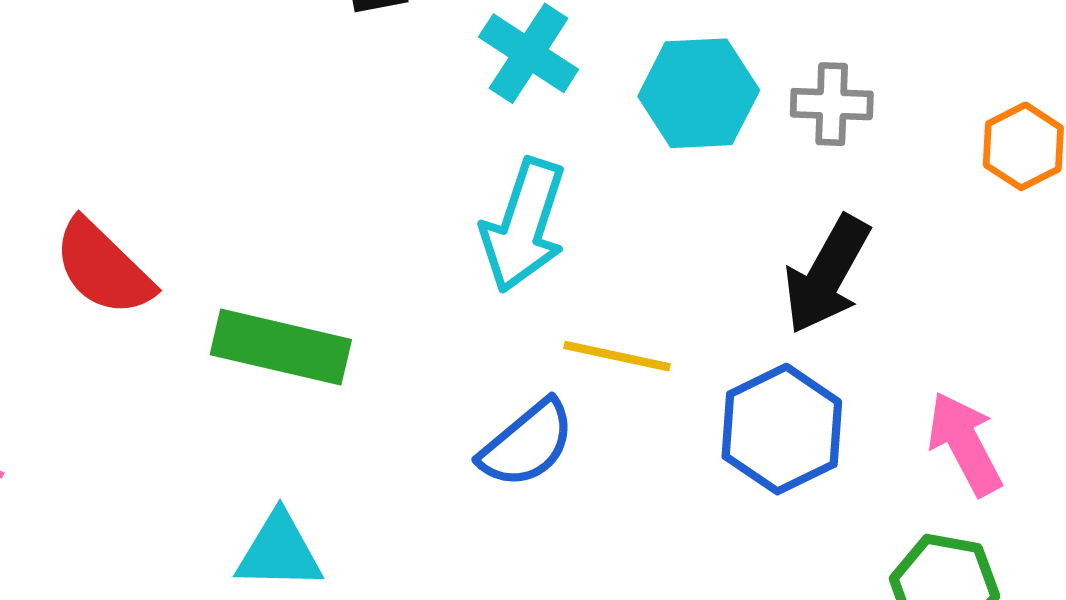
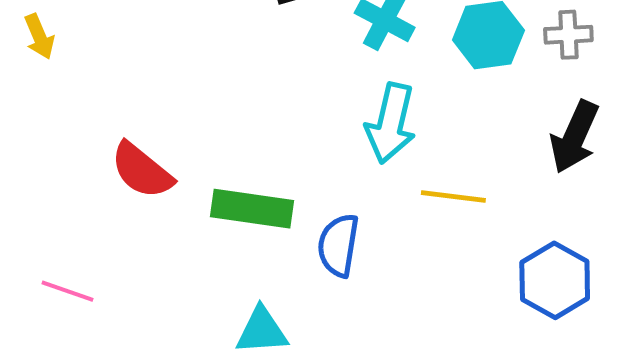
blue hexagon: (782, 429) -> (555, 280), moved
blue semicircle: (527, 444) -> (338, 245), moved, turned 144

